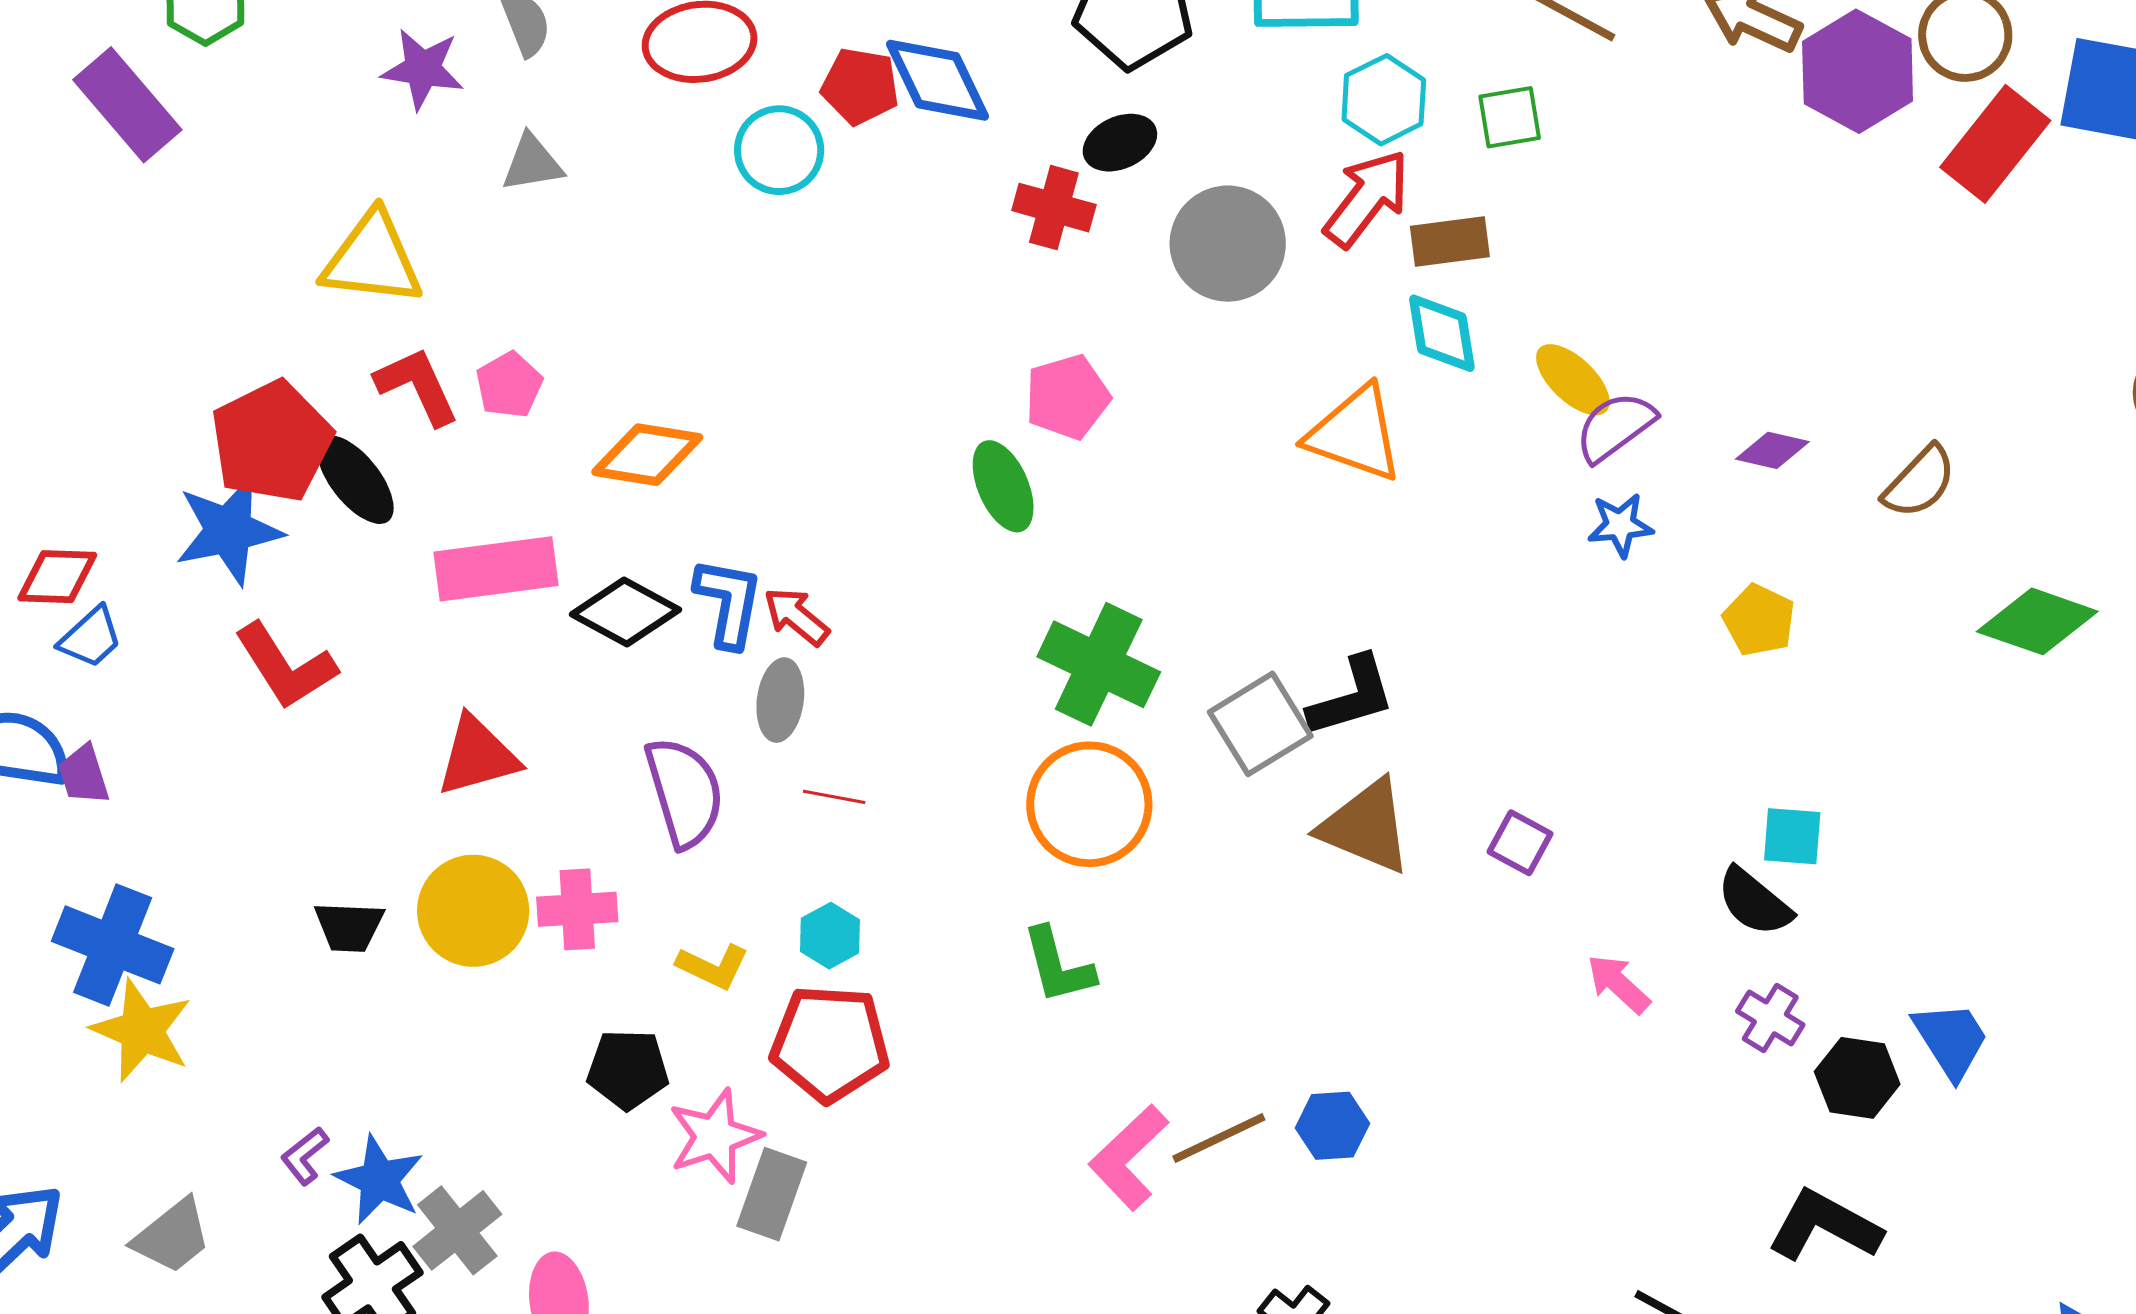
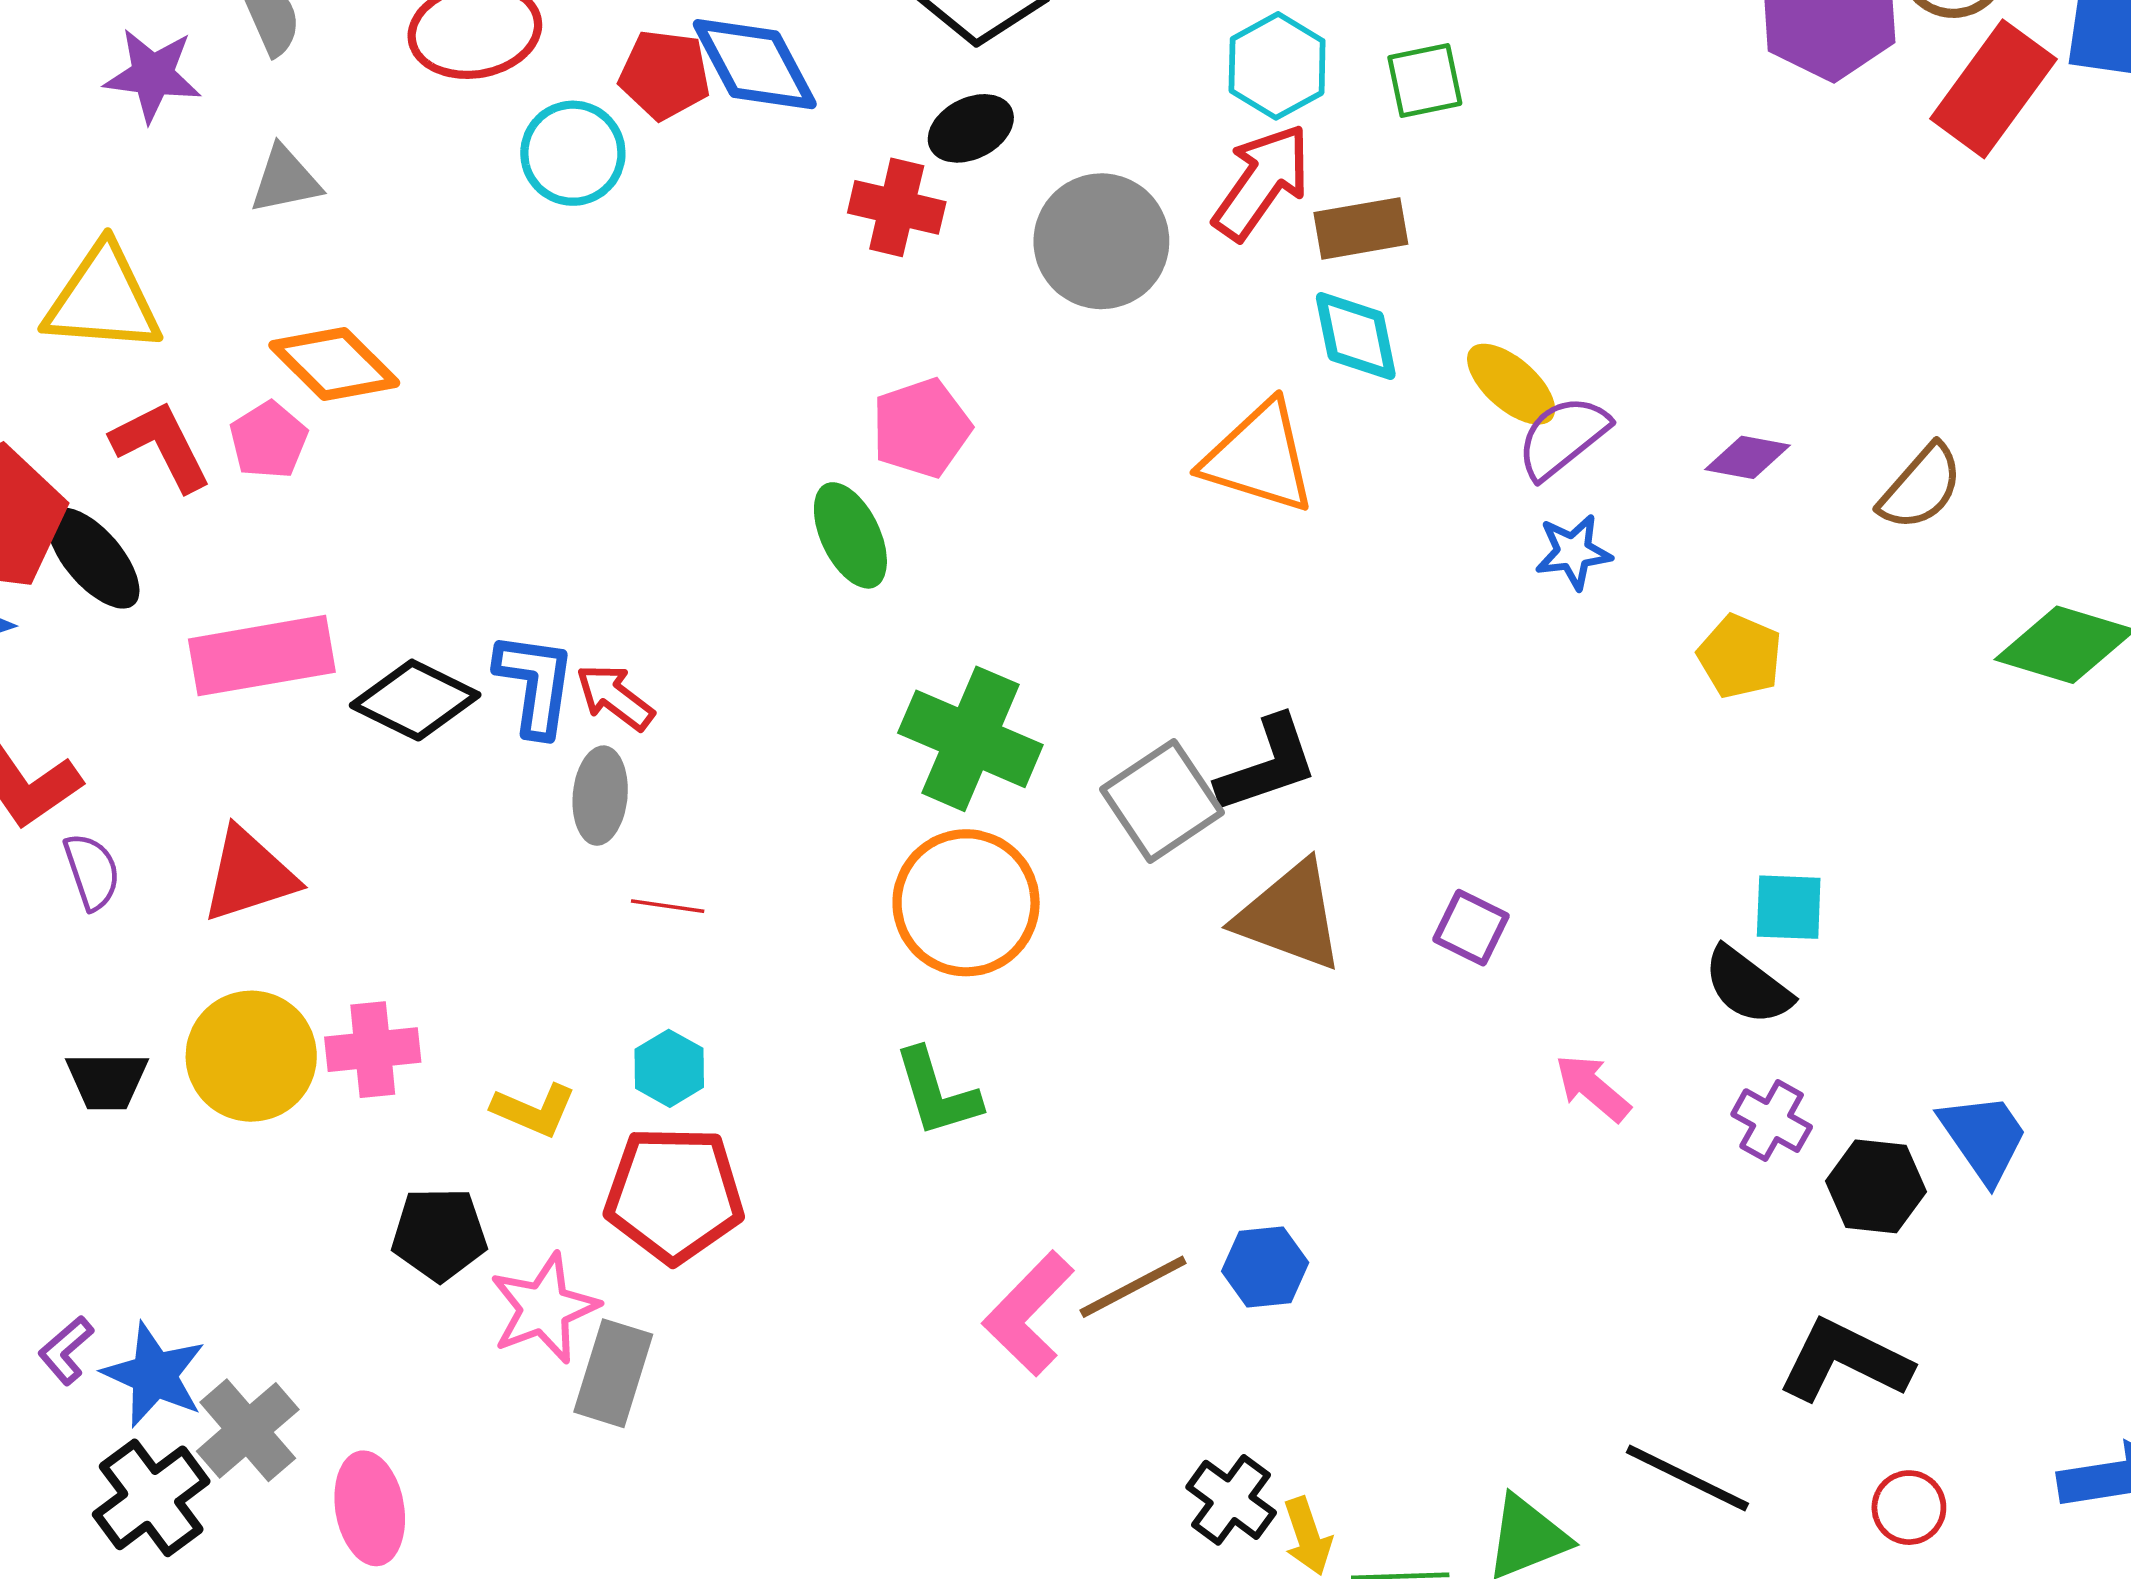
orange diamond: (647, 455) -> (334, 364), moved, turned 38
purple semicircle: (684, 792) -> (92, 871), moved, size x0.6

